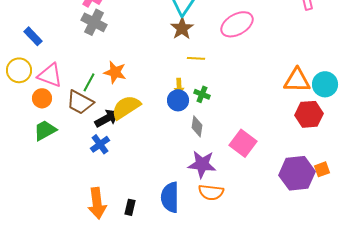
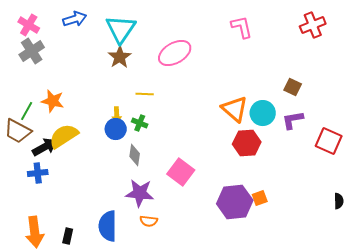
gray cross: (94, 22) -> (32, 51), turned 30
yellow line: (196, 58) -> (145, 94), moved
orange triangle: (297, 80) -> (235, 109), turned 40
blue cross: (100, 144) -> (38, 173), turned 30
orange semicircle: (211, 192) -> (149, 221), size x0.7

